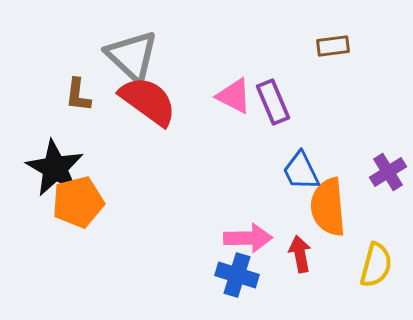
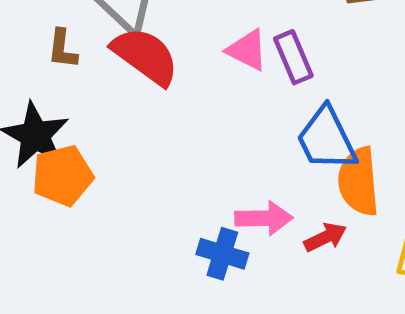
blue trapezoid: (301, 171) -> (327, 139), size x1.4
red arrow: (300, 254) -> (325, 237), turned 75
blue cross: (237, 275) -> (222, 254), moved

